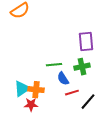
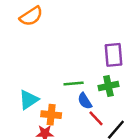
cyan triangle: (22, 89) -> (29, 100), moved
red line: (72, 93) -> (96, 118), turned 64

